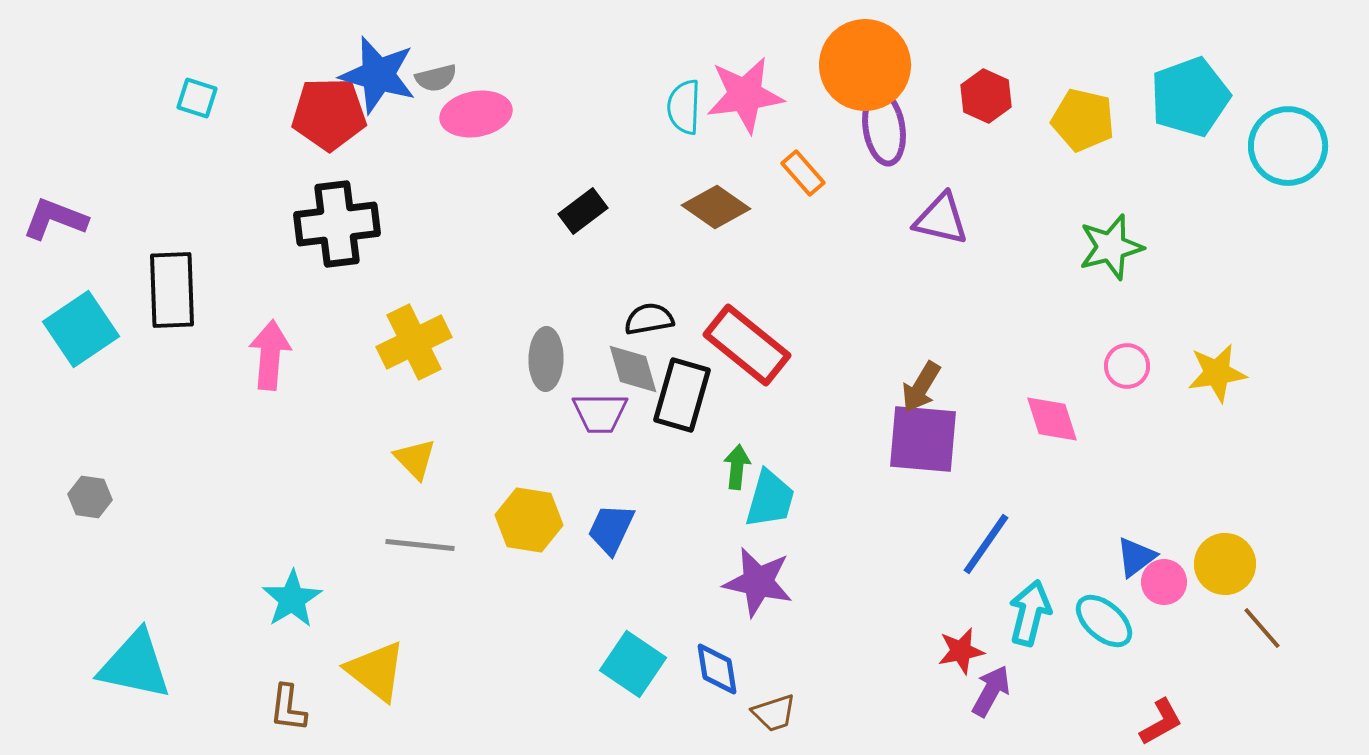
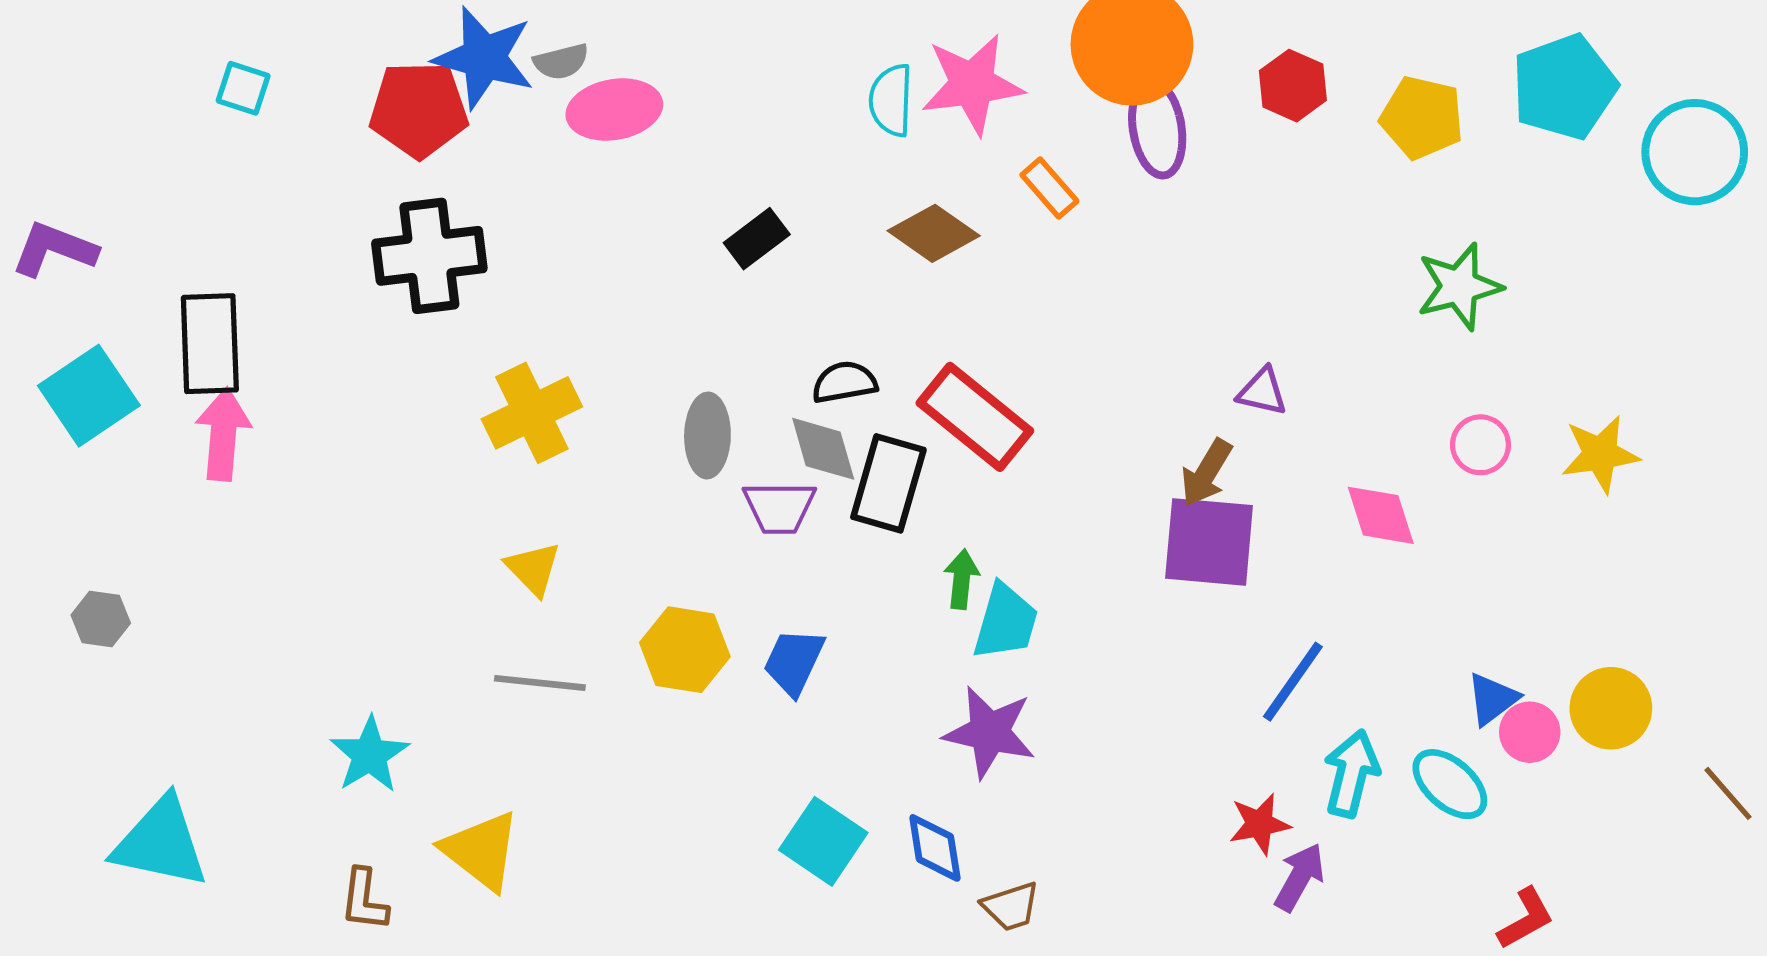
purple triangle: (941, 219) -> (1262, 392), moved, size x0.7
pink arrow: (270, 355) -> (223, 434), moved
brown line: (1262, 628) -> (1728, 793), moved

